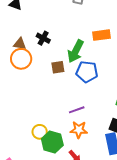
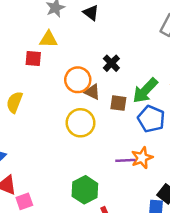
brown triangle: (20, 44) -> (92, 92), moved
orange star: (79, 130) -> (142, 158), moved, turned 30
yellow circle: (40, 132) -> (81, 123), moved, size x1.5

